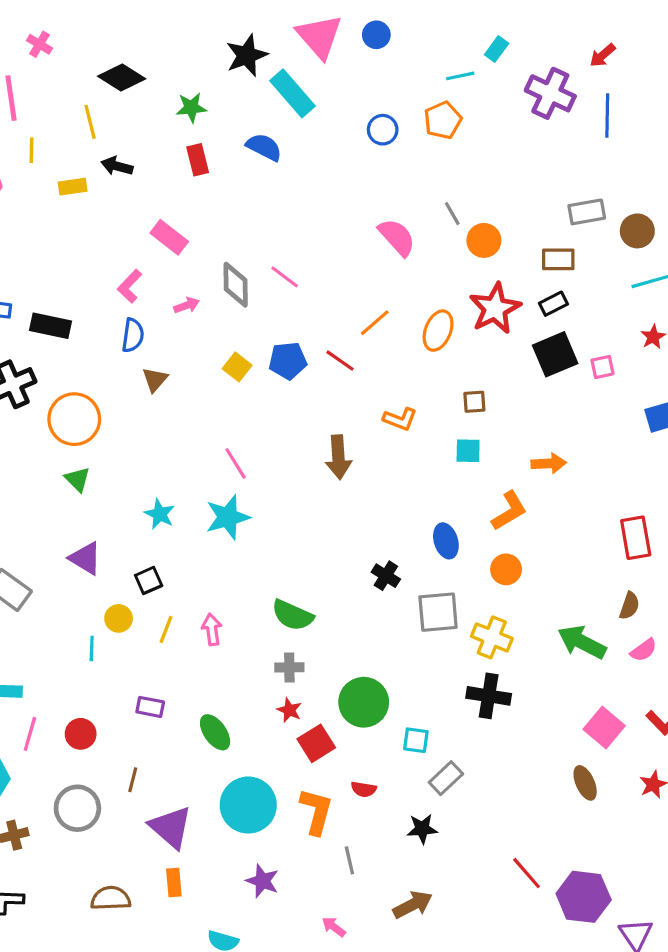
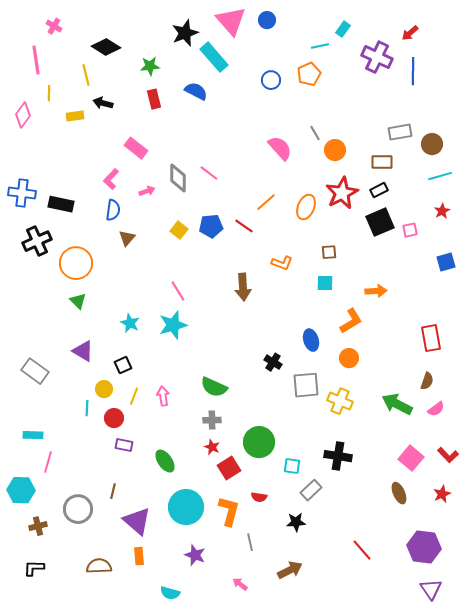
black cross: (489, 696) -> (338, 456), moved
red circle: (81, 734) -> (114, 418), moved
purple hexagon: (584, 897) -> (424, 547), moved

